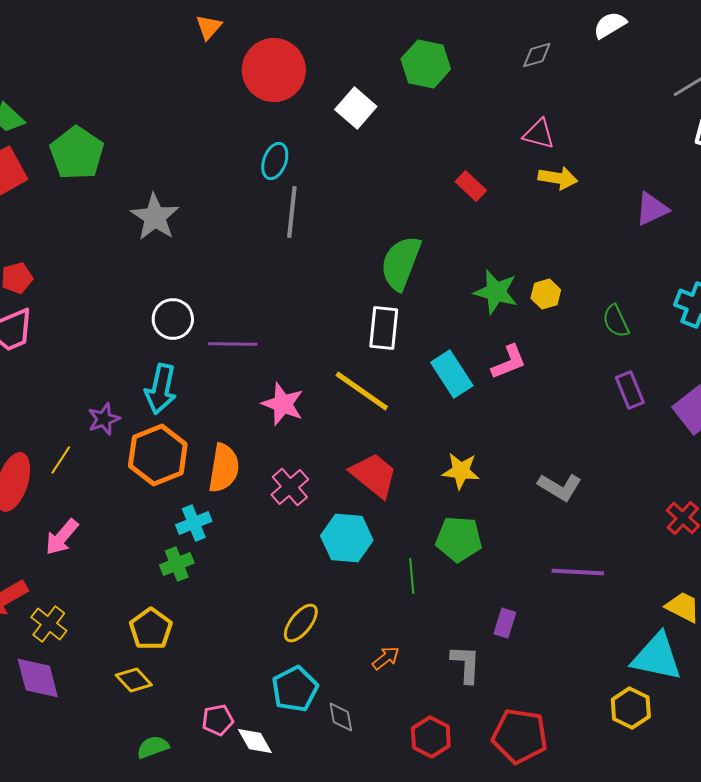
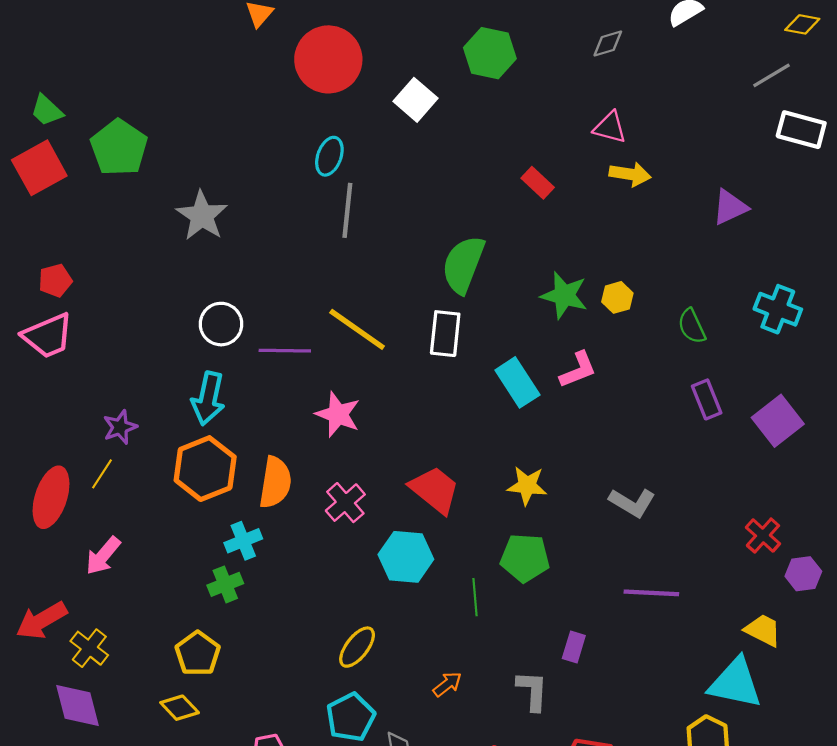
yellow line: (362, 391) -> (357, 329), moved
purple star: (104, 419) -> (120, 427), moved

